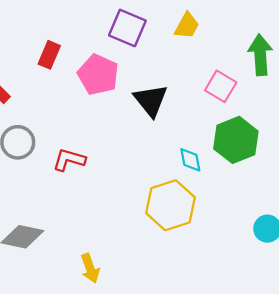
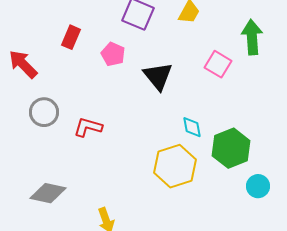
pink pentagon: (98, 75) -> (113, 54), size x0.7
green hexagon: (236, 140) -> (231, 148), moved

